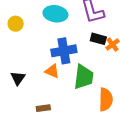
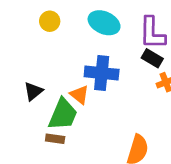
black rectangle: (98, 39) -> (152, 58), moved
green trapezoid: (84, 77) -> (63, 114), moved

